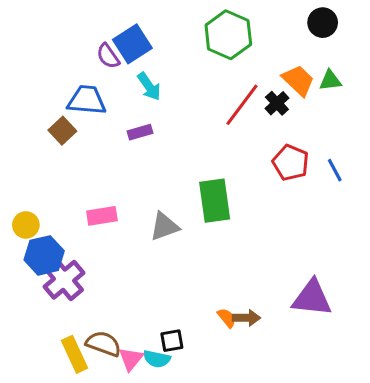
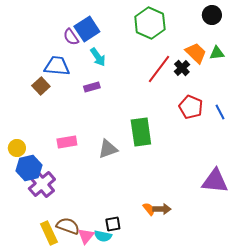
purple triangle: (312, 298) -> (215, 181), moved

